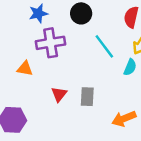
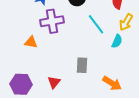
red triangle: (59, 94) -> (54, 82), moved
orange arrow: (124, 119) -> (112, 83), turned -126

